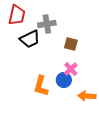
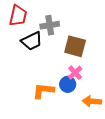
brown square: (71, 44) -> (75, 46), size x1.5
orange L-shape: (41, 86) -> (43, 91), turned 80

